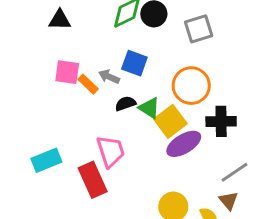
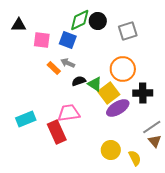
black triangle: (60, 20) -> (19, 25), moved
blue square: (134, 63) -> (68, 40), moved
pink square: (67, 72) -> (42, 40), moved
pink trapezoid: (111, 151) -> (69, 113), turned -80
brown triangle: (229, 201) -> (155, 141), moved

